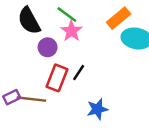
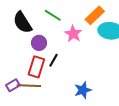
pink star: (71, 31) -> (73, 34), moved
black line: (79, 73) -> (54, 60), moved
red rectangle: (57, 78) -> (36, 67), moved

